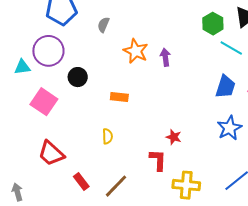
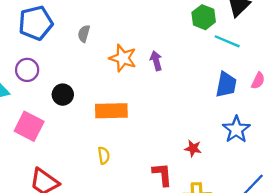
purple circle: (48, 51) -> (27, 70), size x0.7
orange rectangle: (119, 97) -> (111, 111), size x1.6
red star: (174, 137) -> (193, 148), moved

